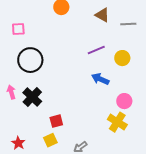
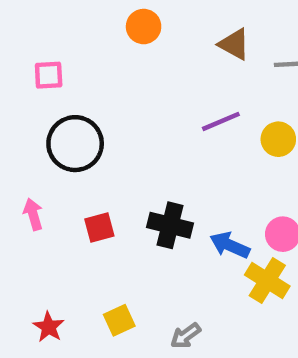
blue arrow: (100, 79) -> (230, 245), moved
black cross: (32, 97) -> (170, 225), moved, turned -30
red square: (56, 121) -> (99, 228), moved

